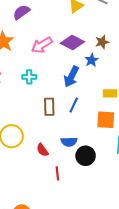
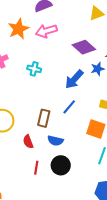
pink arrow: (42, 45) -> (46, 31), moved
brown rectangle: (49, 107) -> (44, 118), moved
black circle: (86, 156) -> (61, 165), moved

